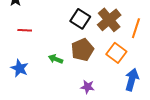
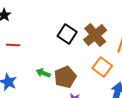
brown pentagon: (82, 50) -> (65, 77), moved

